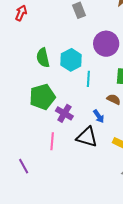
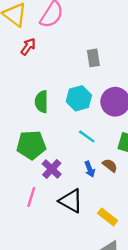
cyan hexagon: (71, 60) -> (79, 98), moved
cyan line: (88, 79) -> (87, 136), turned -70
blue arrow: (99, 116) -> (90, 169), moved

